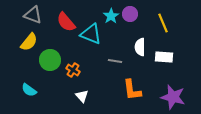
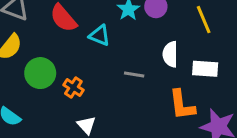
cyan triangle: (91, 34) -> (99, 35), size x0.7
orange L-shape: (132, 90) -> (182, 105), moved

